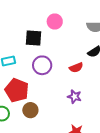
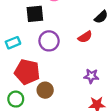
purple star: (74, 97) -> (91, 76), moved

